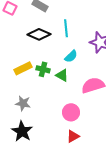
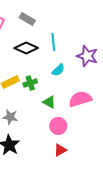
green cross: (43, 69) -> (30, 83), turned -32
green triangle: (62, 75) -> (49, 102), moved

